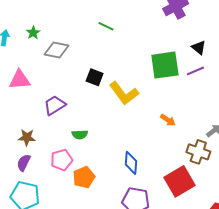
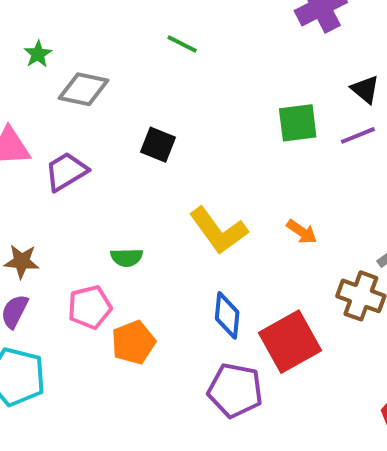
green square: (165, 65) -> (298, 123), size x0.7
yellow L-shape: (124, 93) -> (218, 231), moved
purple trapezoid: (55, 105) -> (66, 172), moved
red square: (179, 181) -> (290, 342), moved

